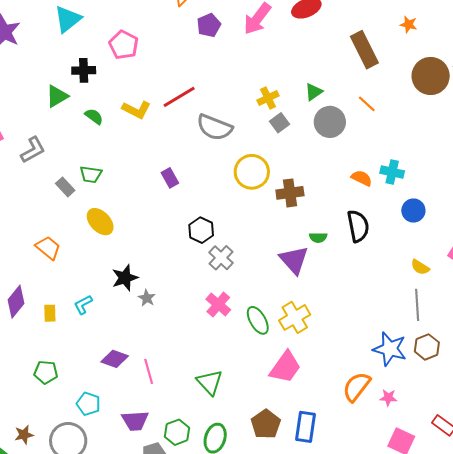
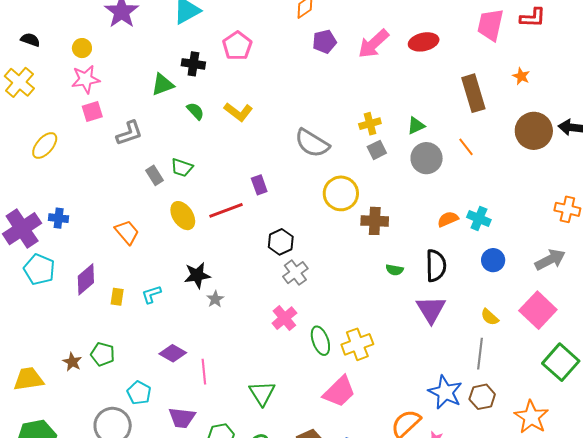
red line: (179, 97) -> (226, 210), moved
orange semicircle: (362, 178) -> (448, 219), turned -60
purple triangle: (294, 260) -> (431, 309), moved
brown star: (24, 435) -> (72, 362), moved, turned 30

